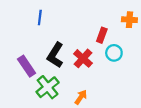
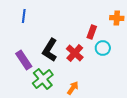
blue line: (40, 17) -> (24, 16), moved

